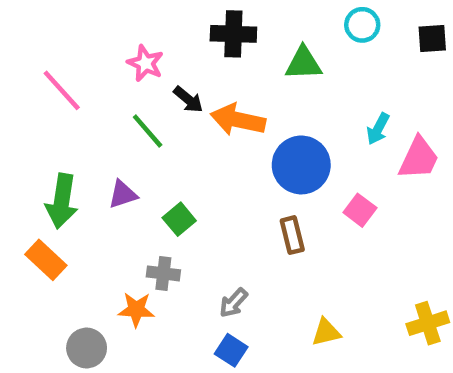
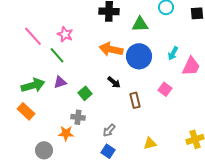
pink star: (145, 63) -> (65, 34), moved
black arrow: (188, 99) -> (114, 82), moved
green line: (148, 131) -> (57, 55), moved
blue circle: (301, 165) -> (139, 56), moved
green arrow: (62, 201) -> (33, 85), turned -115

